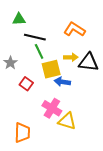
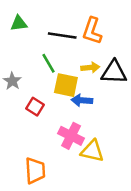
orange L-shape: (74, 29) -> (92, 31), turned -100
black line: (35, 37) -> (62, 35), moved
yellow square: (51, 69) -> (66, 85), turned 30

